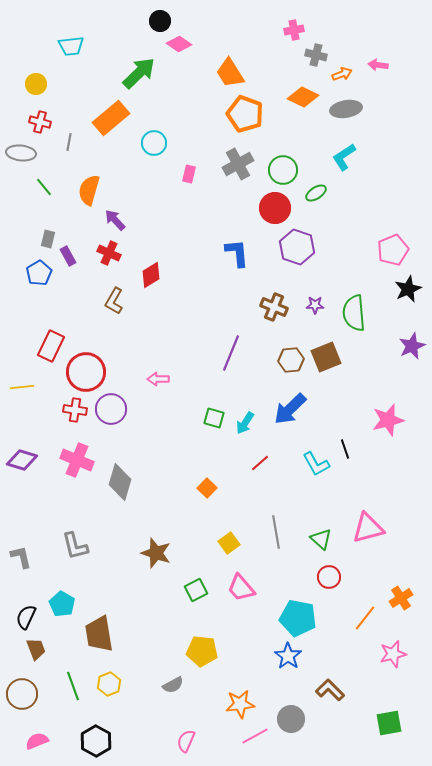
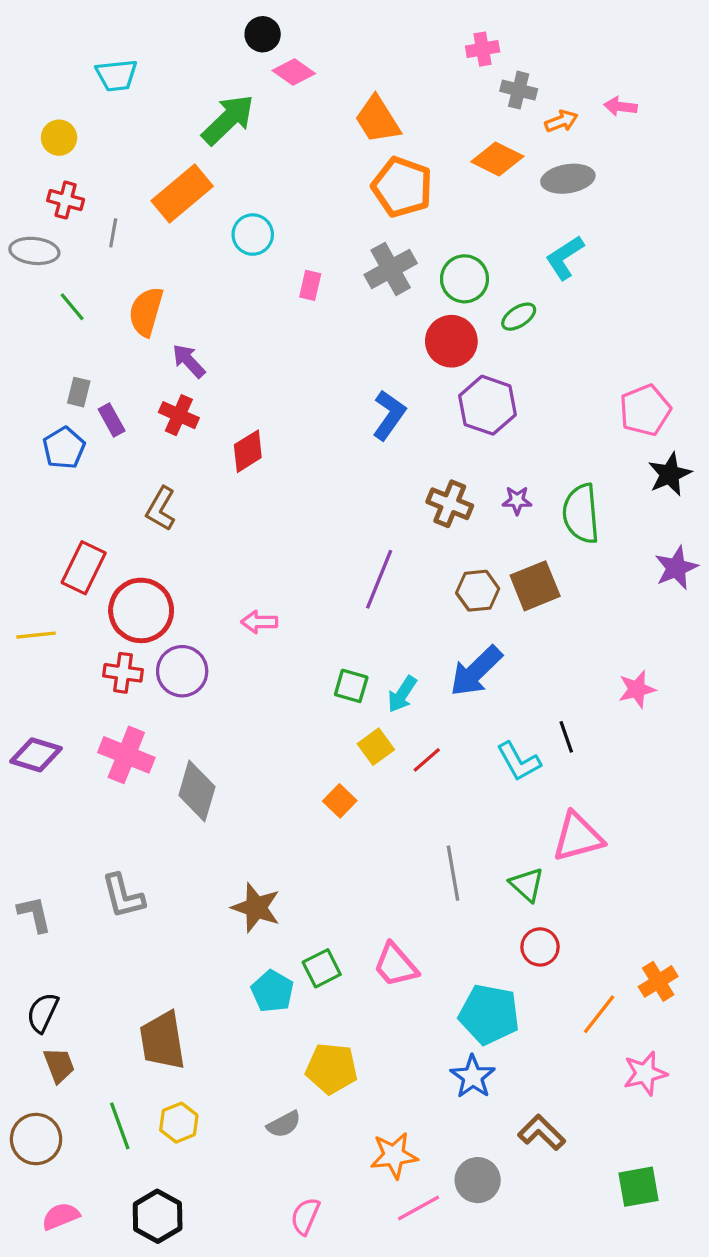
blue L-shape: (237, 253) -> (389, 415), turned 40
brown L-shape: (114, 301) -> (161, 509), moved
pink star: (388, 420) -> (637, 689), size x0.7
pink triangle: (368, 528) -> (578, 837), moved
yellow square: (229, 543) -> (376, 747), moved
cyan pentagon: (62, 604) -> (272, 991), moved

